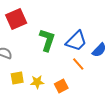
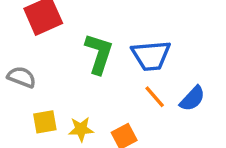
blue trapezoid: (76, 41) -> (151, 55), turned 40
blue semicircle: (99, 50) -> (192, 99), moved

